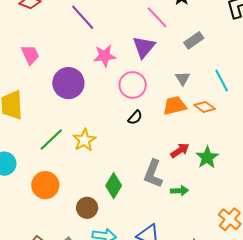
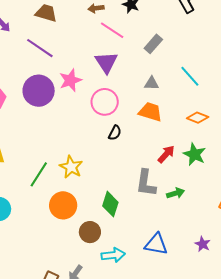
gray triangle: (183, 78) -> (152, 83), turned -42
purple circle: (68, 83) -> (39, 91), moved
orange trapezoid: (175, 106) -> (150, 112), turned 45
orange diamond: (205, 107) -> (198, 118), moved
orange circle: (45, 185) -> (63, 205), moved

